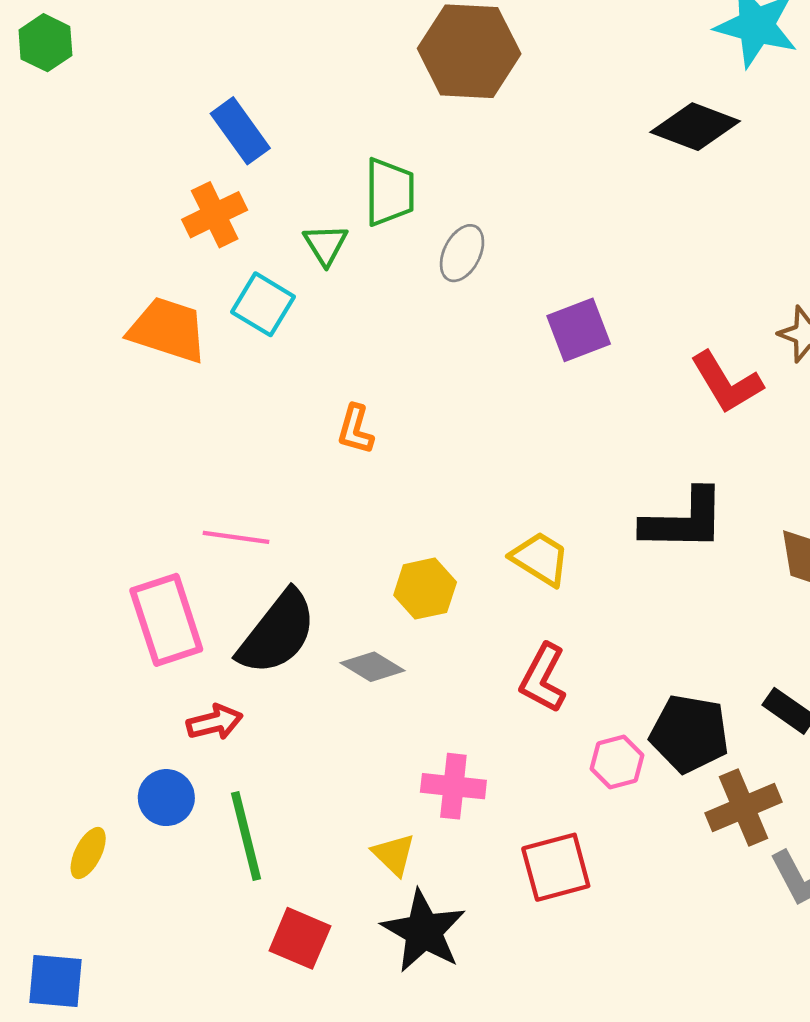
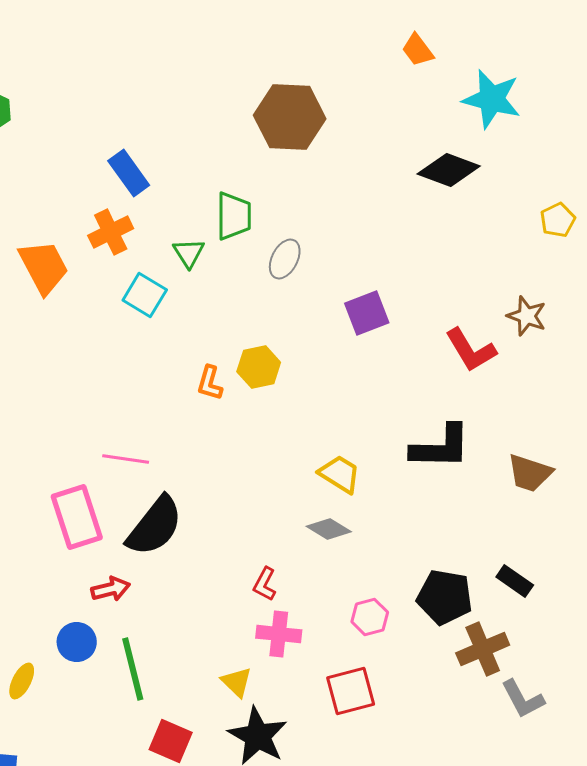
orange trapezoid: (168, 330) -> (44, 267), moved, turned 44
yellow hexagon: (425, 589) -> (259, 367), moved
gray diamond: (372, 667) -> (329, 529), moved
red L-shape: (543, 678) -> (265, 584), moved, size x0.7
pink hexagon: (617, 762) -> (370, 617), moved

